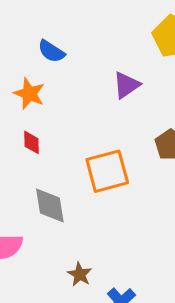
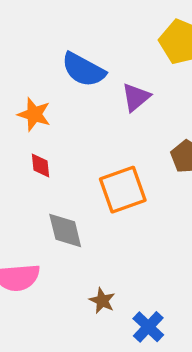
blue semicircle: (51, 51) -> (83, 70), moved, size x1.5

